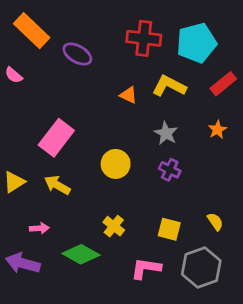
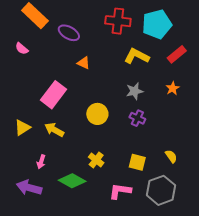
orange triangle: (128, 95) -> (84, 63), moved
gray star: (166, 133) -> (135, 91), turned 30
pink arrow: (39, 228) -> (41, 162), turned 112

